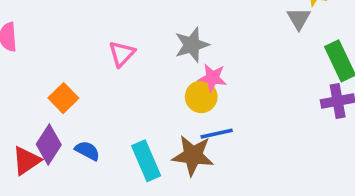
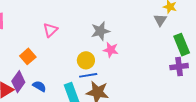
pink triangle: (122, 54) -> (50, 30), moved
yellow circle: (201, 97) -> (86, 60), moved
blue line: (217, 134) -> (88, 75), moved

